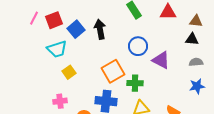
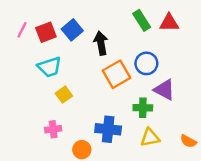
red triangle: (168, 12) -> (169, 23), moved
blue square: (76, 29) -> (72, 30), moved
purple triangle: (161, 60) -> (164, 90), moved
orange square: (113, 71) -> (116, 74), moved

